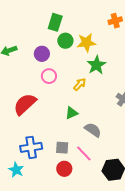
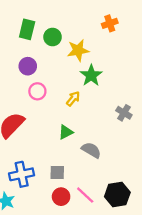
green rectangle: (55, 22) -> (27, 29), moved
green circle: (65, 41) -> (53, 37), moved
pink line: (84, 154) -> (85, 195), moved

